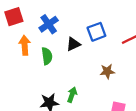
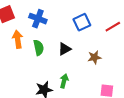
blue cross: (49, 24) -> (38, 19), turned -30
black triangle: (73, 44) -> (65, 49), moved

